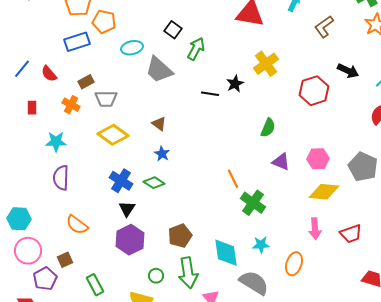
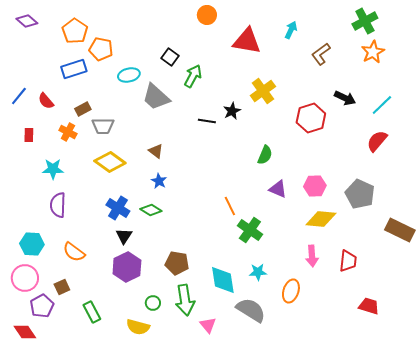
cyan hexagon: (19, 219) -> (32, 244), moved
red trapezoid: (351, 234) -> (348, 261), turned -65
brown pentagon: (180, 236) -> (177, 263), turned 30

